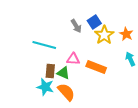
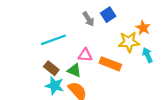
yellow star: (104, 35) -> (129, 42), moved, turned 30
cyan line: (44, 45) -> (54, 40), turned -35
brown rectangle: (50, 71) -> (51, 68), moved, turned -56

